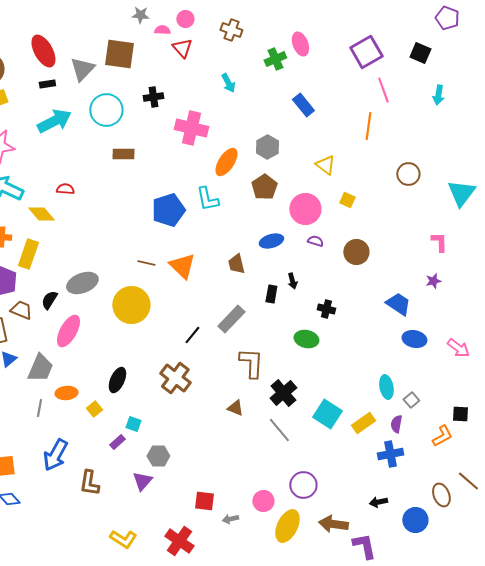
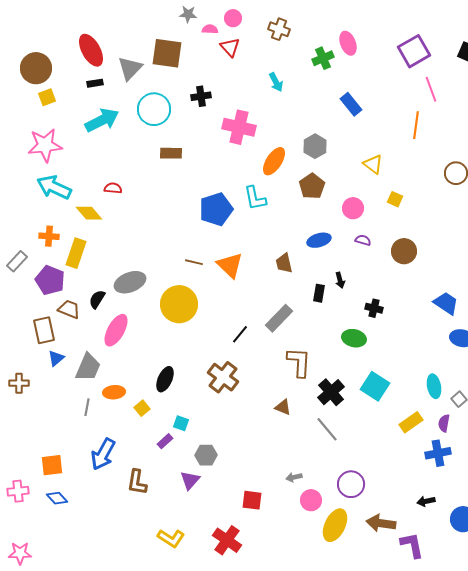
pink circle: (305, 209) -> (353, 208), size x0.7
cyan square: (327, 414) -> (375, 386), moved
gray arrow: (230, 519) -> (294, 477), moved

